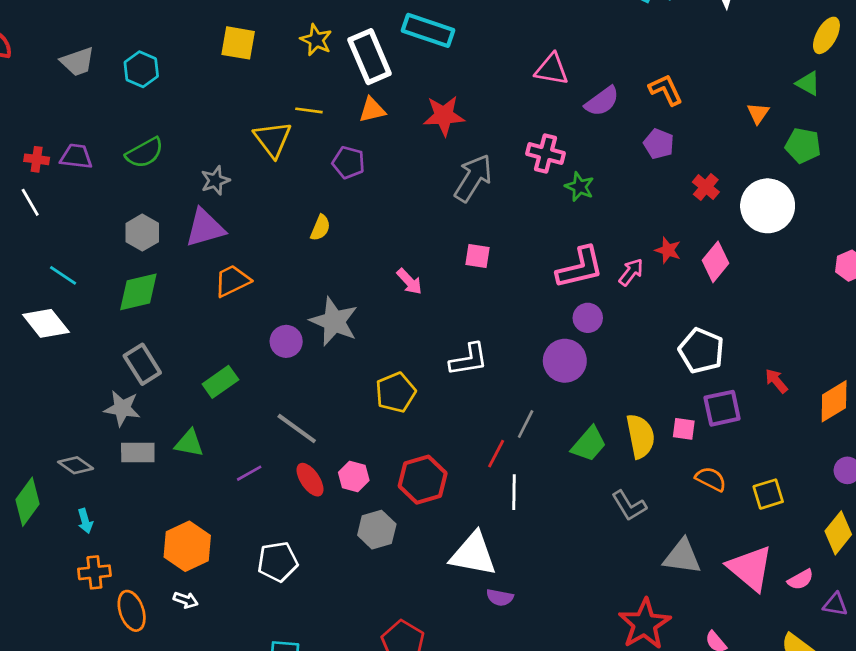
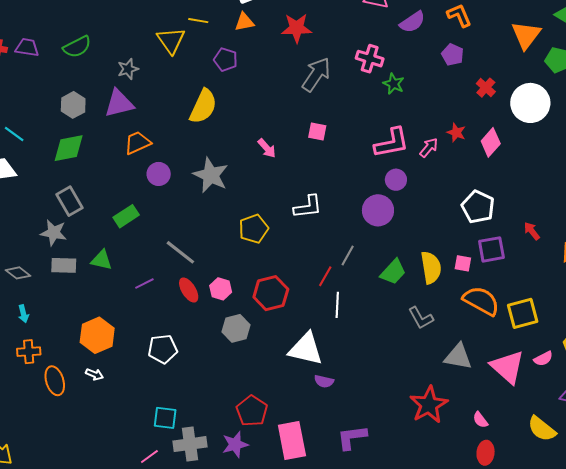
orange triangle: (758, 113) -> (526, 35), size x1.8
yellow semicircle: (320, 228) -> (203, 106), size x1.8
purple circle: (286, 341) -> (159, 174), moved
orange semicircle: (711, 479) -> (481, 301), size x1.6
yellow square: (768, 494) -> (523, 313), size x1.4
pink semicircle: (801, 580) -> (543, 359), moved

